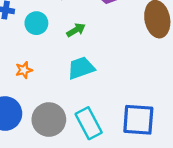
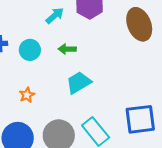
green arrow: (76, 30) -> (67, 49), turned -138

